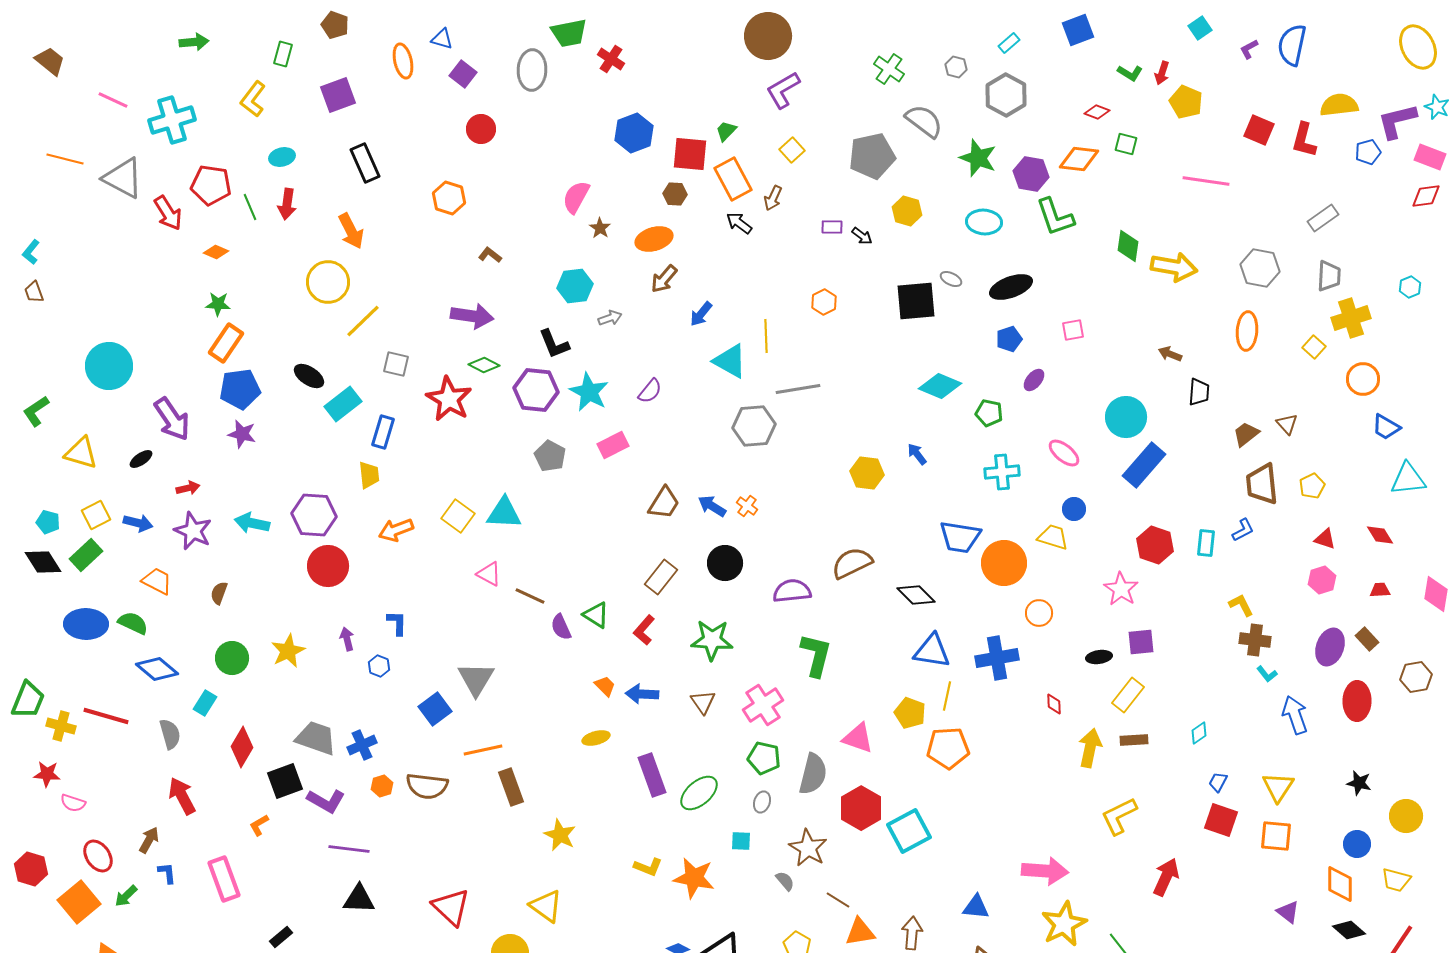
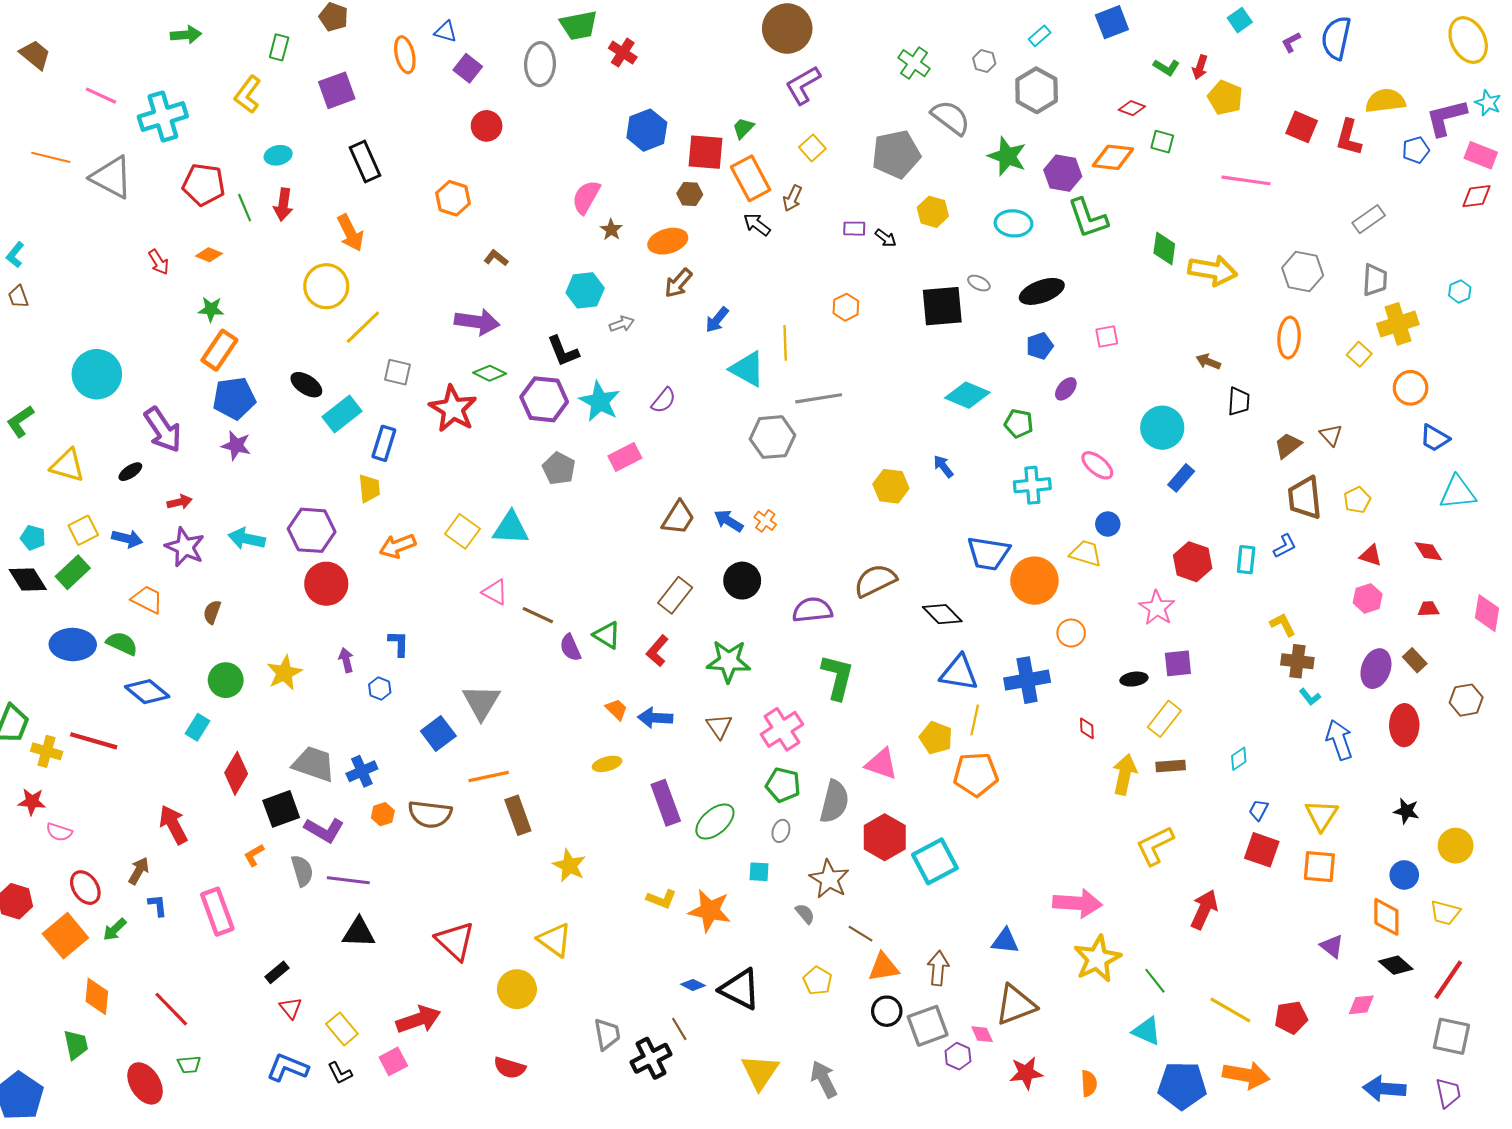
red arrow: (168, 213) -> (159, 262), moved, size x0.7
blue rectangle: (1144, 465) -> (1181, 478), size x0.6
gray semicircle: (170, 734) -> (302, 871), moved

